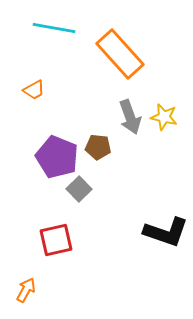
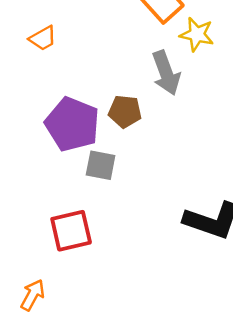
yellow star: (164, 117) -> (197, 34), moved
gray square: (79, 189) -> (101, 165), turned -35

